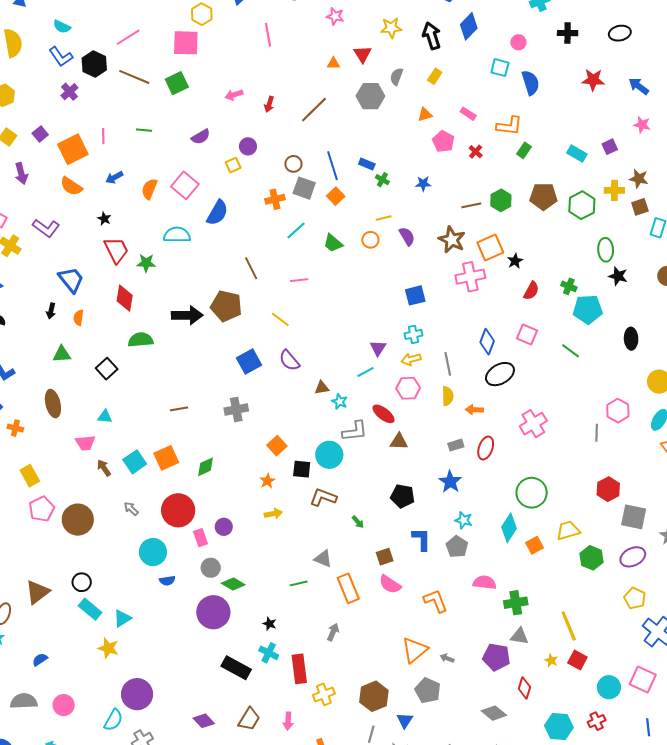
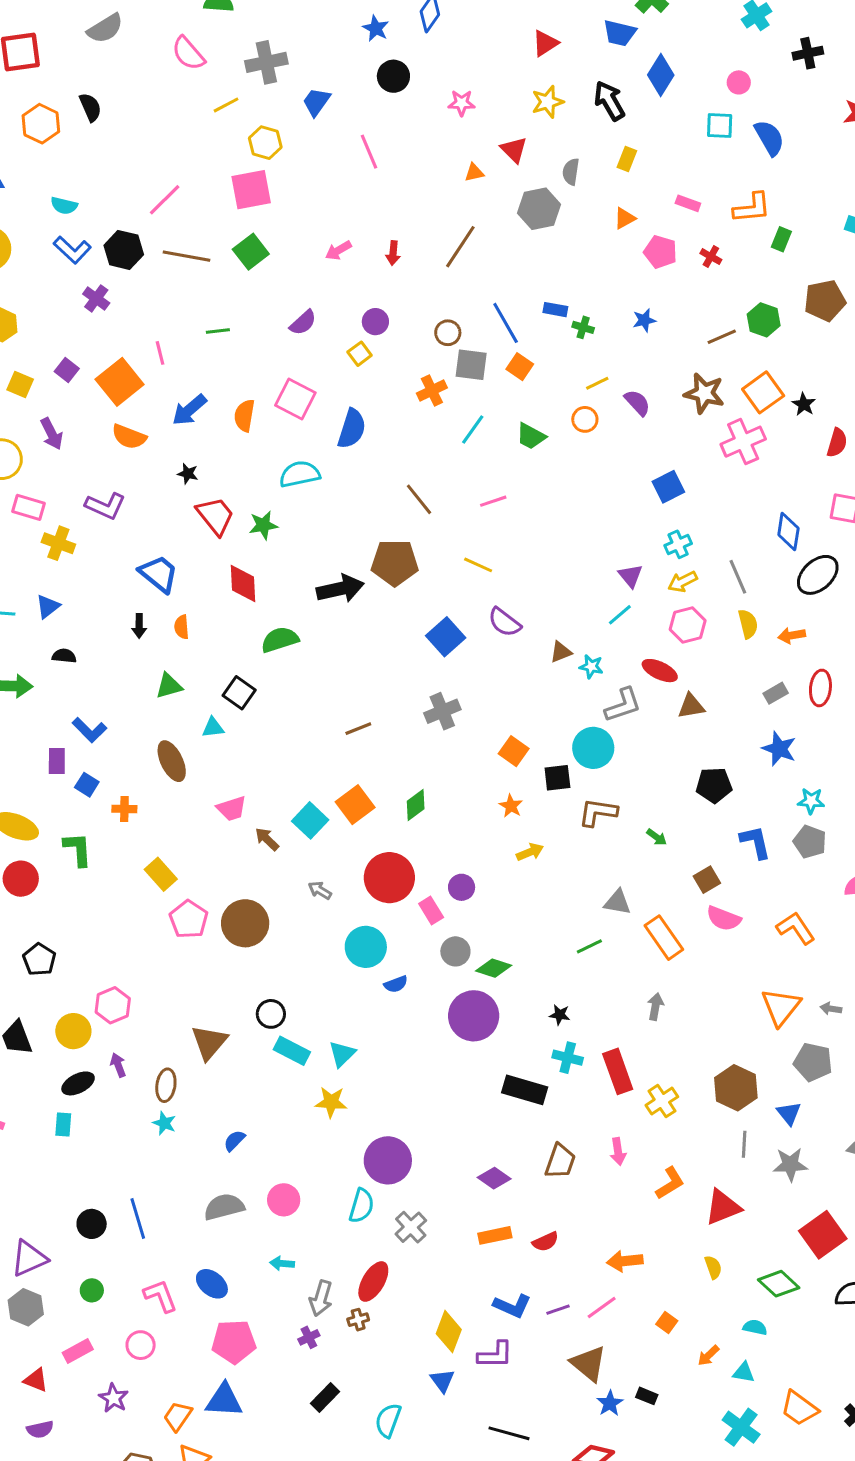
blue arrow: (114, 177) -> (189, 410), size x1.4
cyan triangle: (105, 417) -> (213, 728), moved

